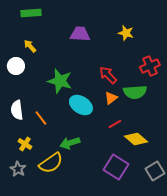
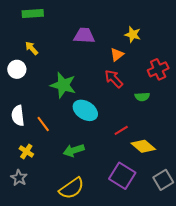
green semicircle: (135, 92) -> (142, 97), size x0.6
orange triangle: (111, 98) -> (117, 55), moved
yellow semicircle: (51, 163) -> (72, 188), moved

